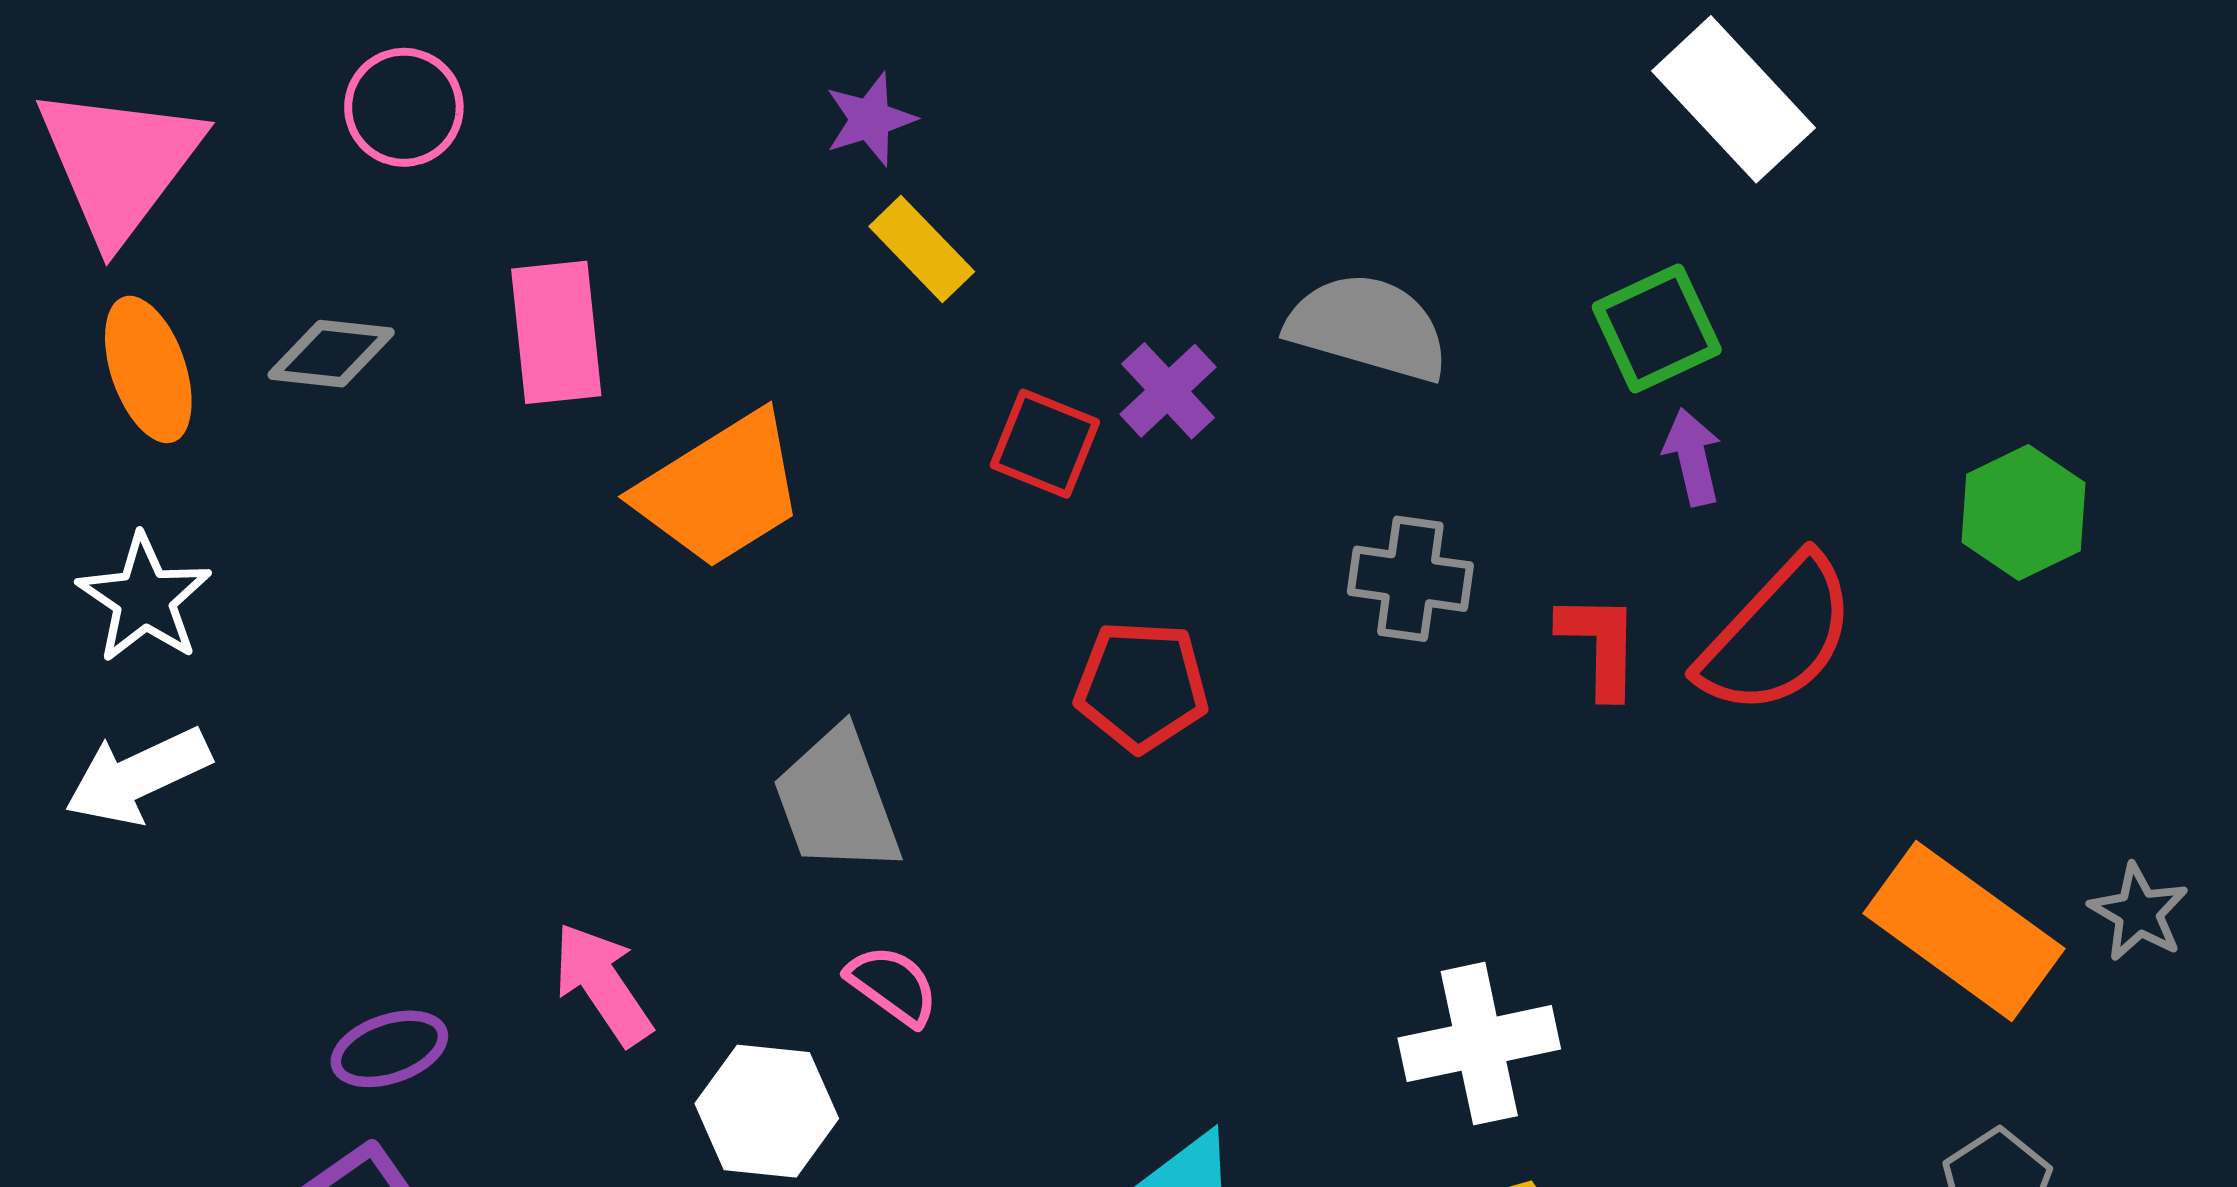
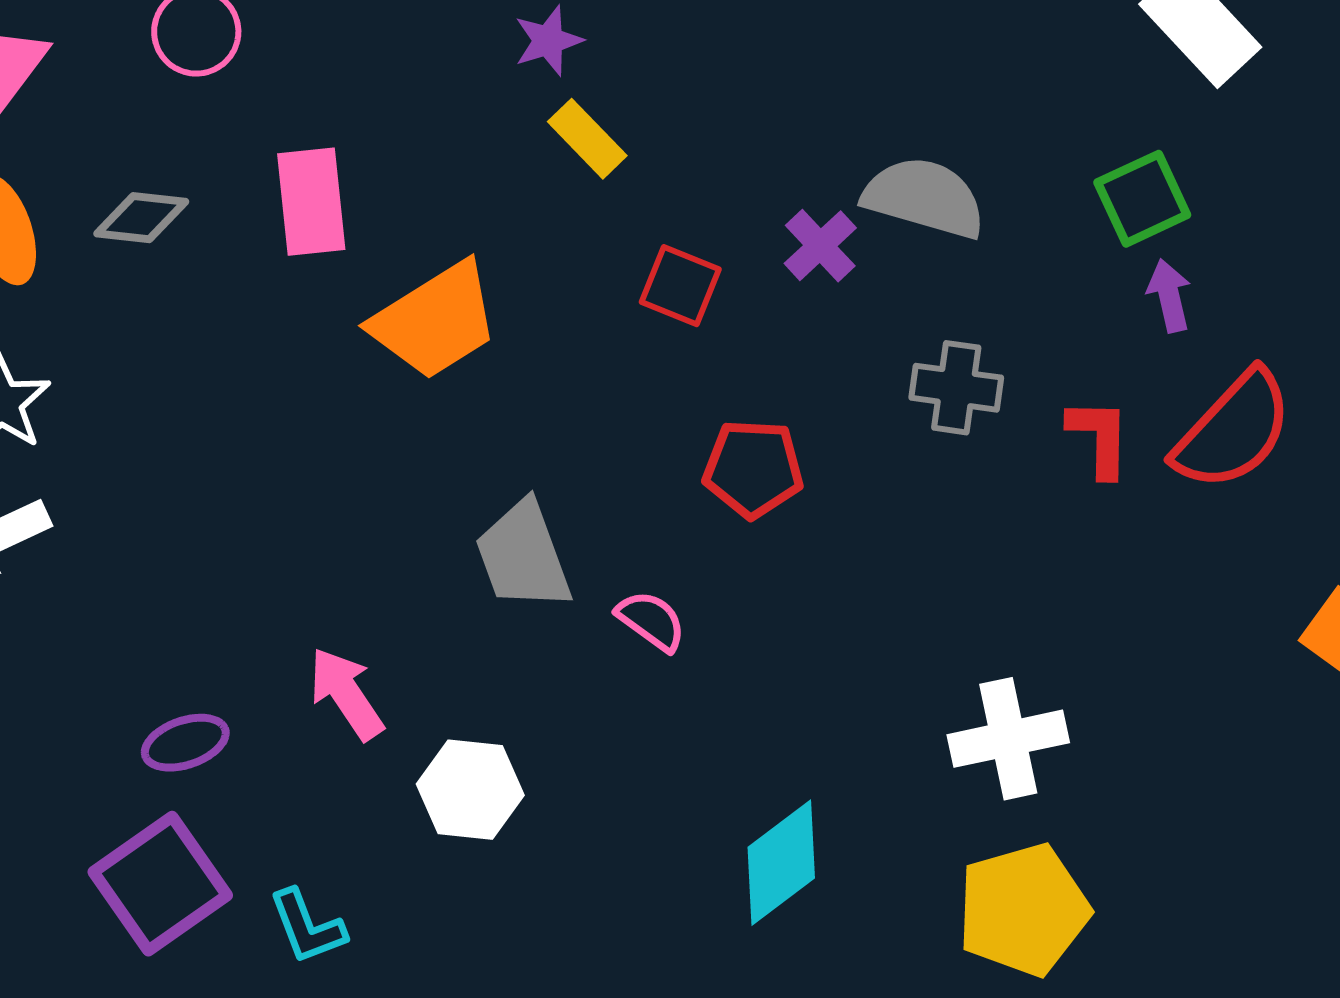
purple cross: (1168, 391) -> (820, 246), moved
pink semicircle: (893, 985) -> (651, 621), moved

